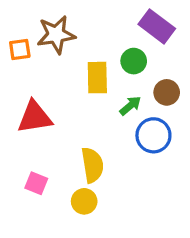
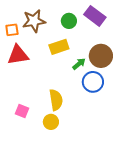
green circle: (134, 61) -> (69, 21), moved
yellow rectangle: (97, 78) -> (59, 47), turned 72
brown circle: (167, 92) -> (101, 56), size x1.5
red triangle: (35, 117) -> (18, 55), moved

